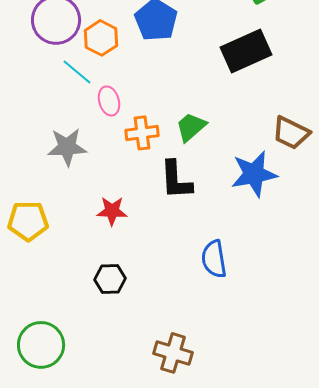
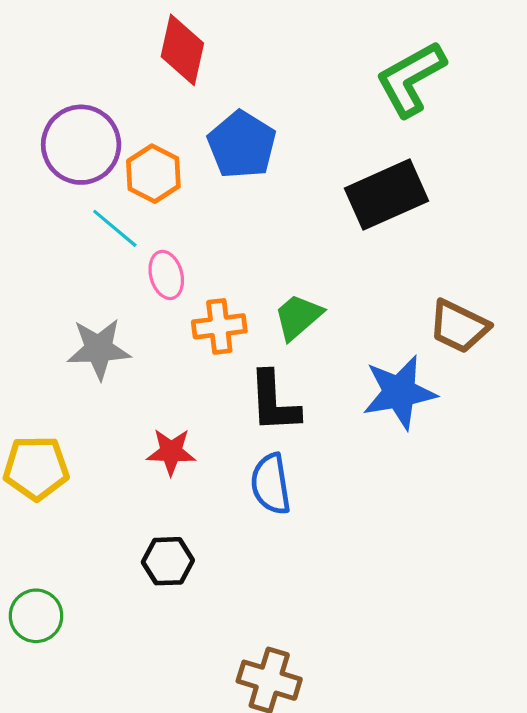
blue semicircle: (214, 259) -> (271, 484), moved
green circle: (41, 345) -> (36, 616), moved, size x0.7

